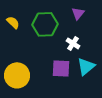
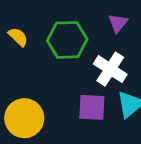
white cross: (73, 43) -> (110, 69), size x1.5

